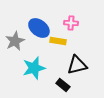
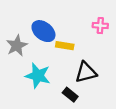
pink cross: (71, 23) -> (100, 26), moved
cyan star: (34, 68) -> (38, 76), turned 30

